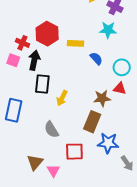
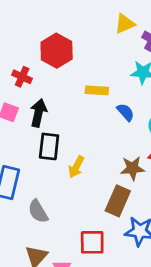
red hexagon: (47, 34) -> (57, 51), moved
red cross: (22, 43) -> (22, 77), moved
gray semicircle: (51, 130) -> (38, 211), moved

